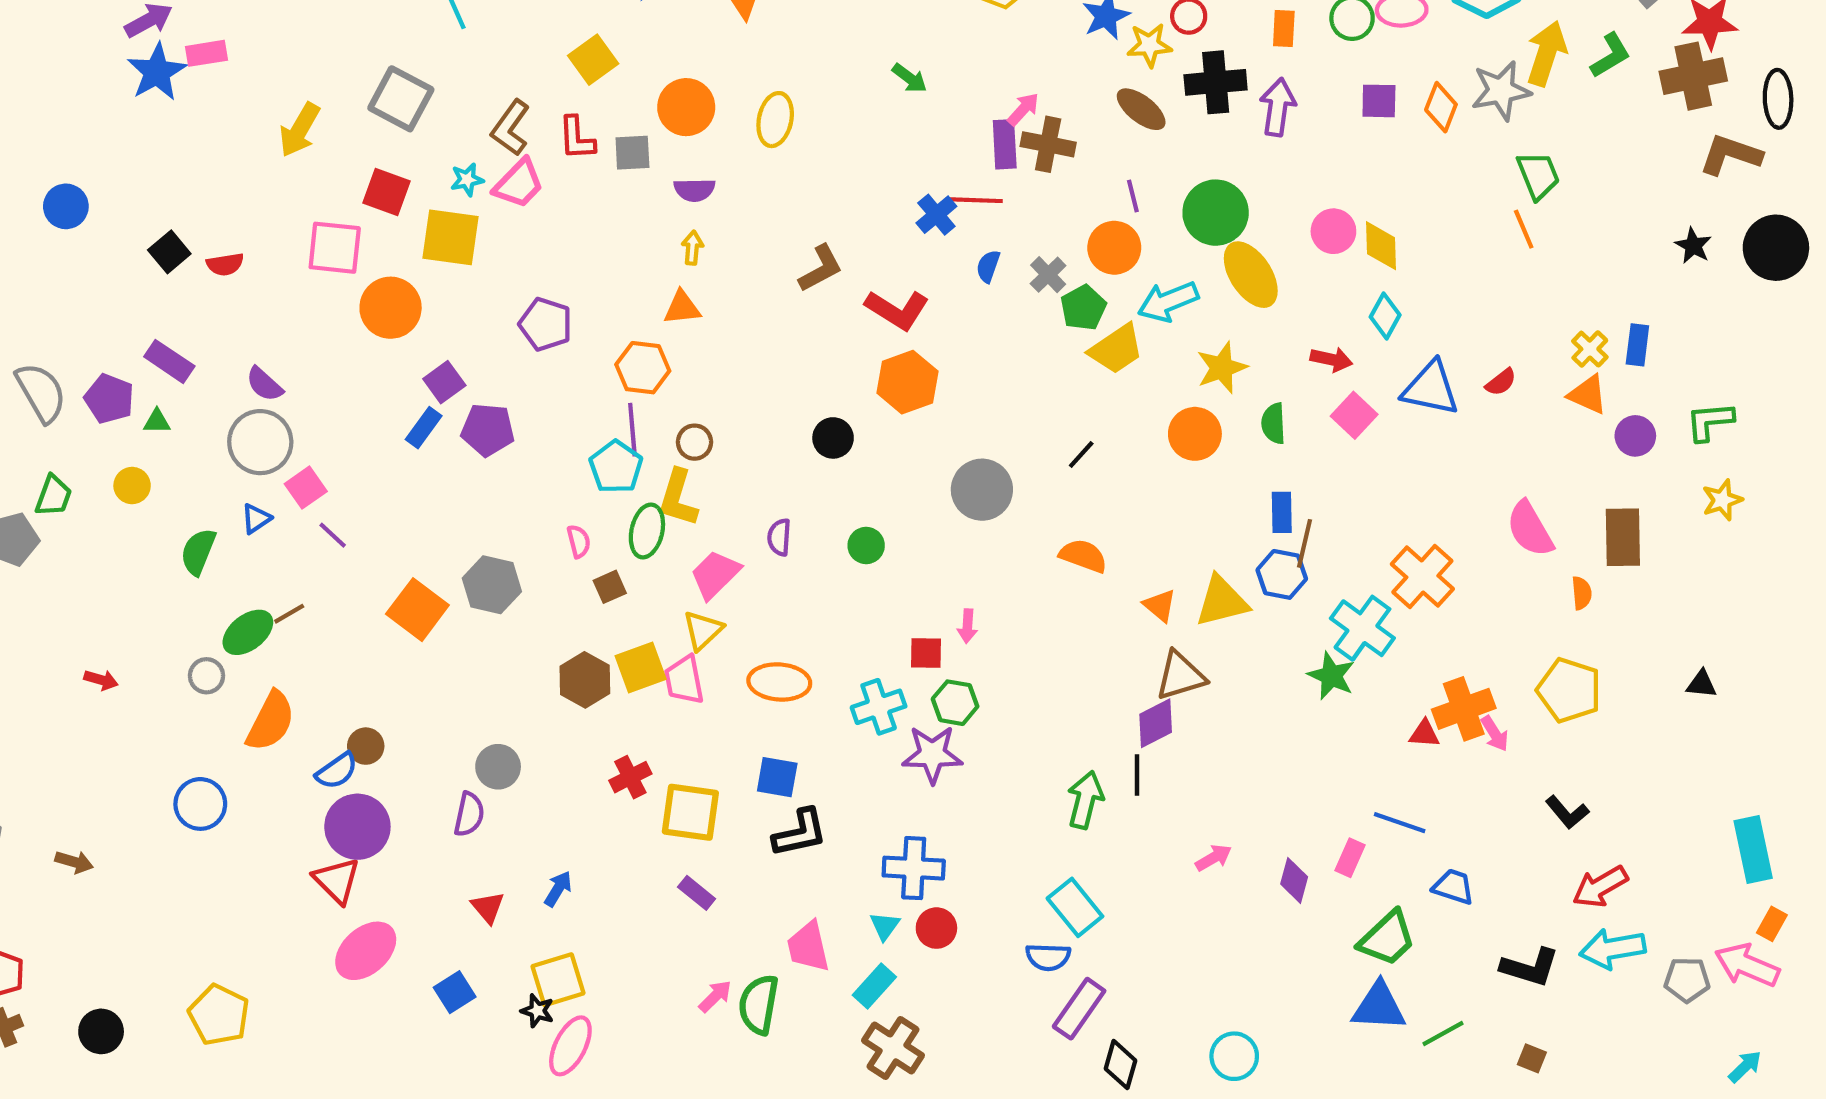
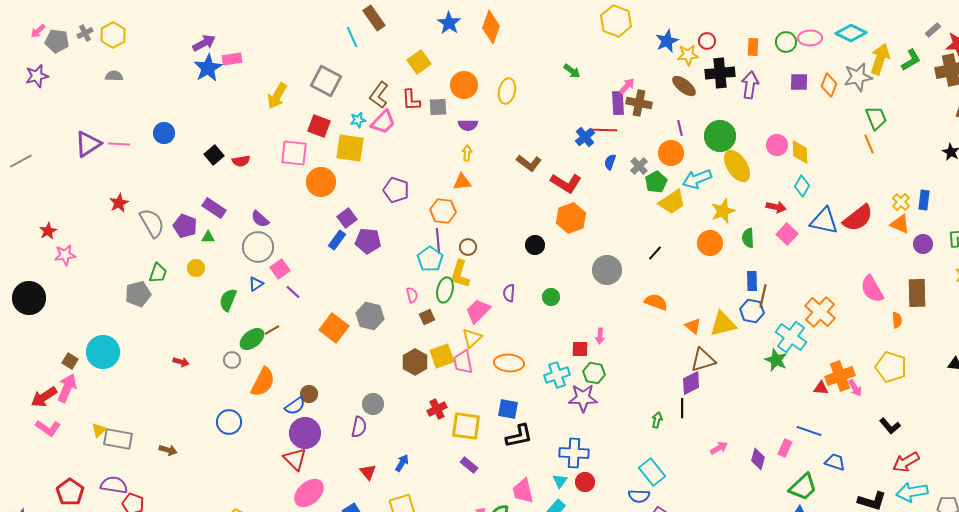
brown L-shape: (821, 268) -> (529, 163), turned 65
red semicircle: (1501, 382) -> (858, 218), size x2.0
green arrow: (1085, 800) -> (657, 420), size x0.6

